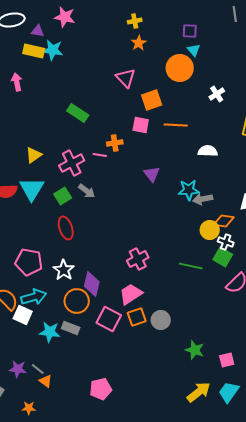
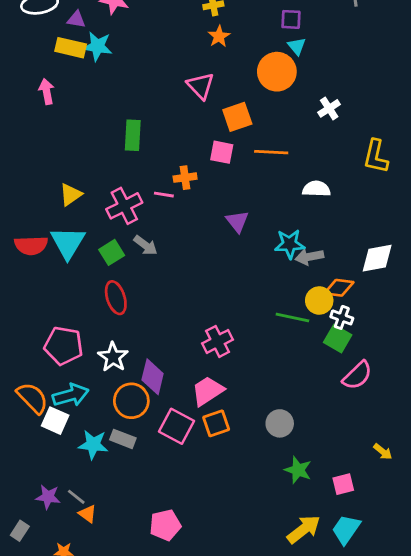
green rectangle: (78, 113) -> (133, 135), turned 60
green line: (191, 266) -> (292, 317), moved
gray circle: (161, 320) -> (280, 423), moved

